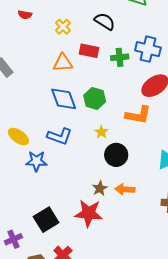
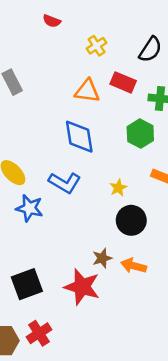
black semicircle: (105, 21) -> (150, 50), turned 80
green hexagon: (95, 98) -> (140, 134), moved

